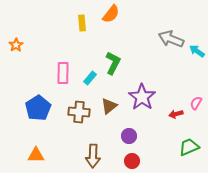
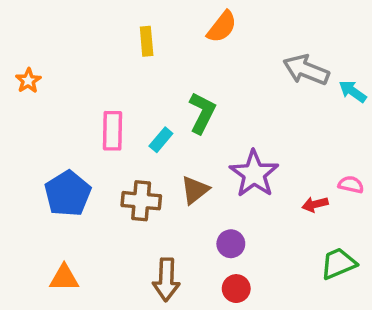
orange semicircle: (111, 14) -> (222, 27), moved
pink semicircle: (196, 103) -> (351, 185), turned 72

